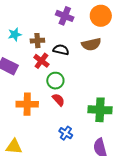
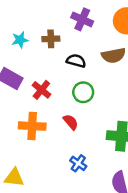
brown cross: (37, 41) -> (51, 39), moved
red cross: (41, 61) -> (41, 90), moved
green circle: (55, 81) -> (83, 92), moved

